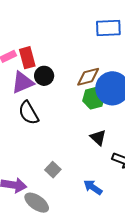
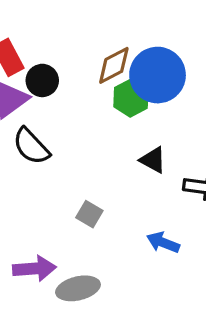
gray square: (53, 170) -> (89, 214), moved
gray ellipse: (37, 203) -> (78, 288), turned -35

